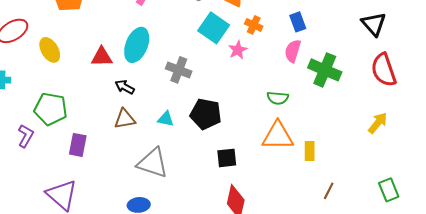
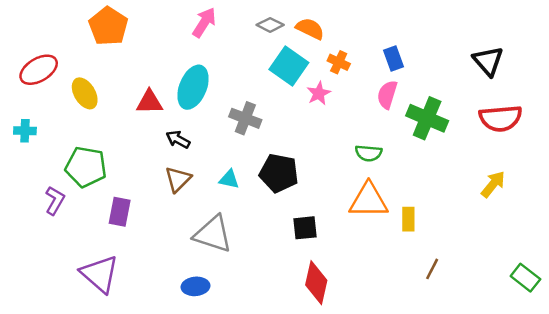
red semicircle: (384, 70) -> (501, 118), turned -76
brown triangle: (125, 119) -> (178, 179), turned -35
green rectangle: (389, 190) -> (525, 278), moved, turned -30

